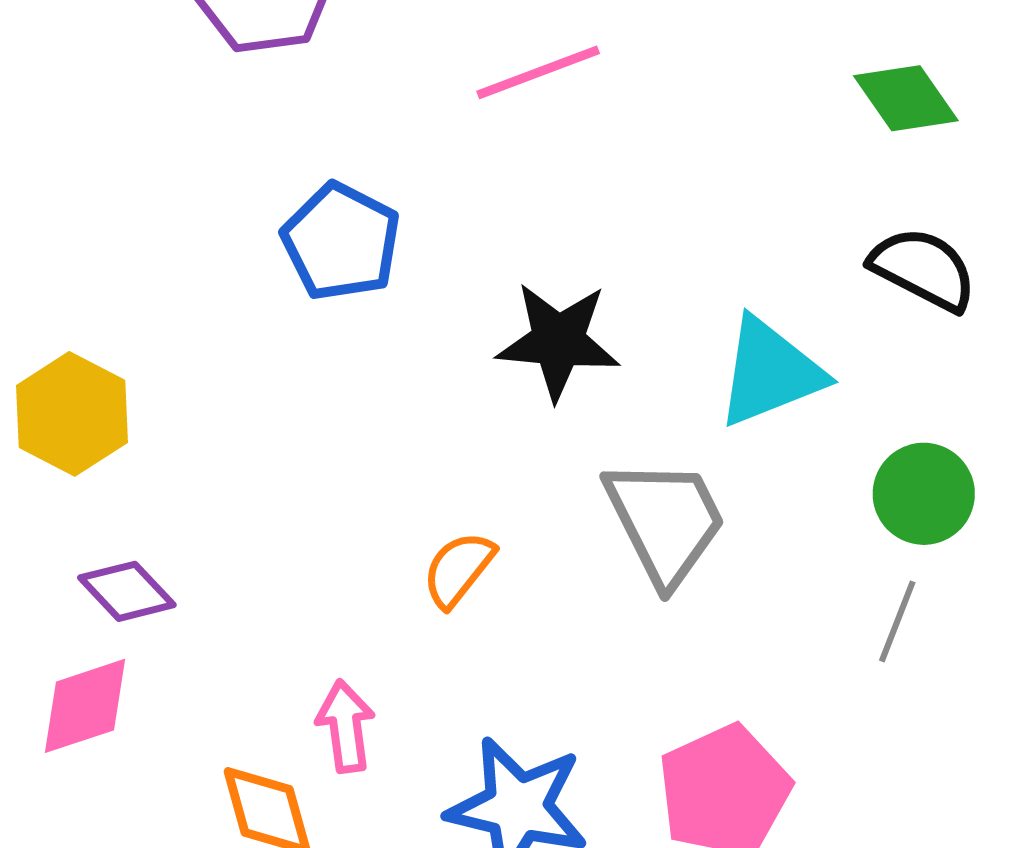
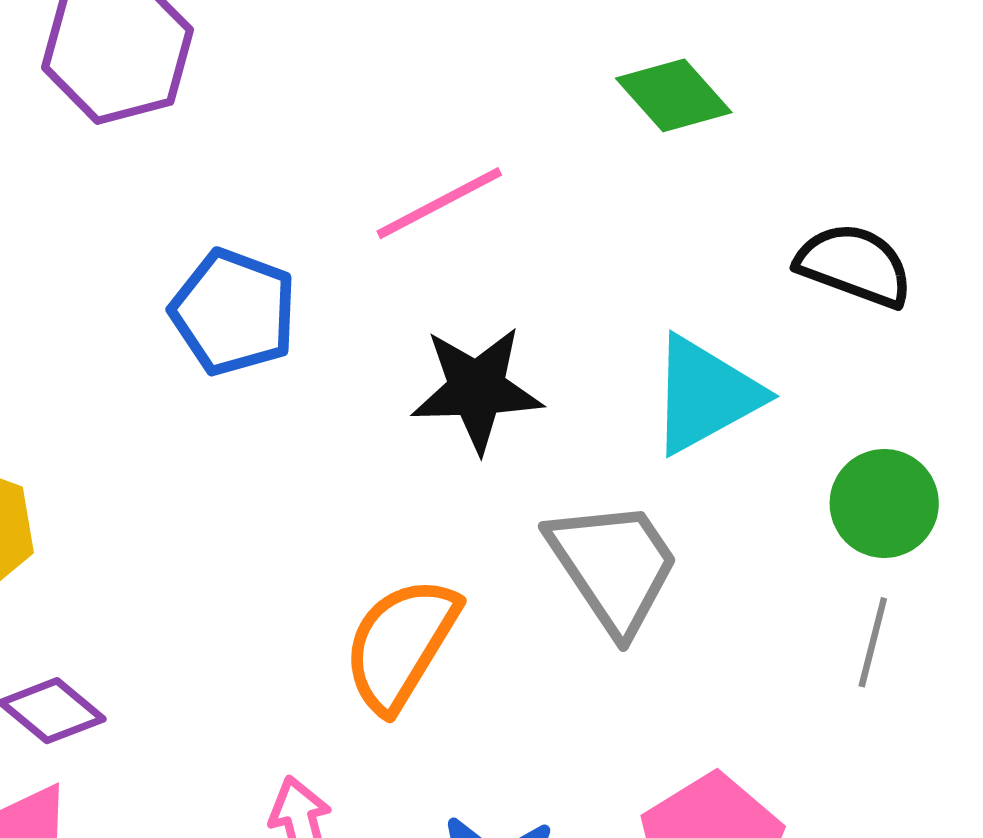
pink line: (538, 72) -> (439, 203), moved
green diamond: (906, 98) -> (674, 95), moved
orange semicircle: (458, 569) -> (401, 644), size x1.6

